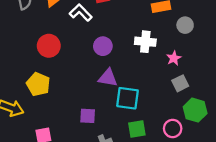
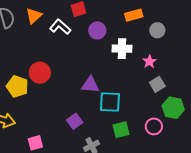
red circle: (49, 46) -> (40, 73), moved
purple circle: (103, 46) -> (97, 30), moved
yellow pentagon: (38, 84) -> (17, 86), moved
purple square: (88, 116) -> (75, 121), turned -35

